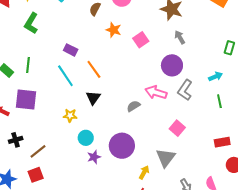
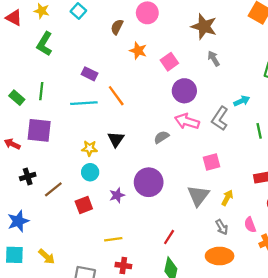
purple circle: (172, 65) -> (184, 91), moved
cyan line: (65, 76) -> (84, 103), turned -60
cyan arrow: (216, 76) -> (242, 101), moved
black triangle: (93, 98) -> (116, 139), moved
pink square: (177, 128) -> (211, 162), turned 35
cyan circle: (86, 138) -> (90, 172), moved
yellow arrow: (144, 172) -> (227, 198), moved
red square: (36, 175) -> (84, 205), moved

